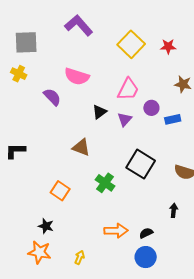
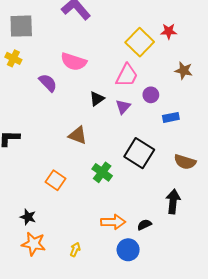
yellow square: (131, 44) -> (140, 42), moved
blue rectangle: (173, 119) -> (171, 117), moved
black arrow: (174, 210) -> (173, 201), size x1.6
black star: (46, 226) -> (28, 217), moved
blue circle: (146, 257) -> (128, 250), moved

